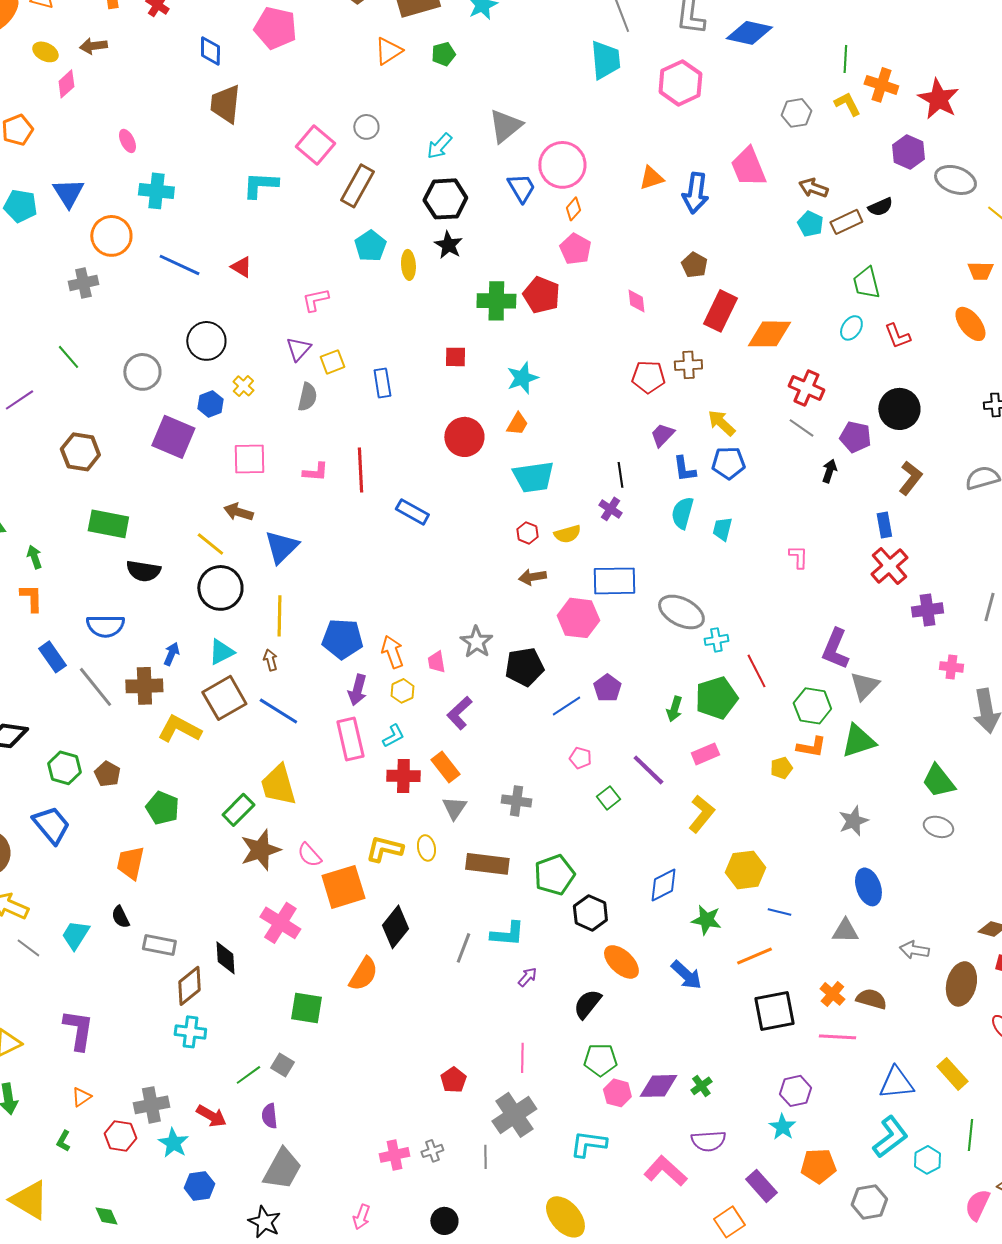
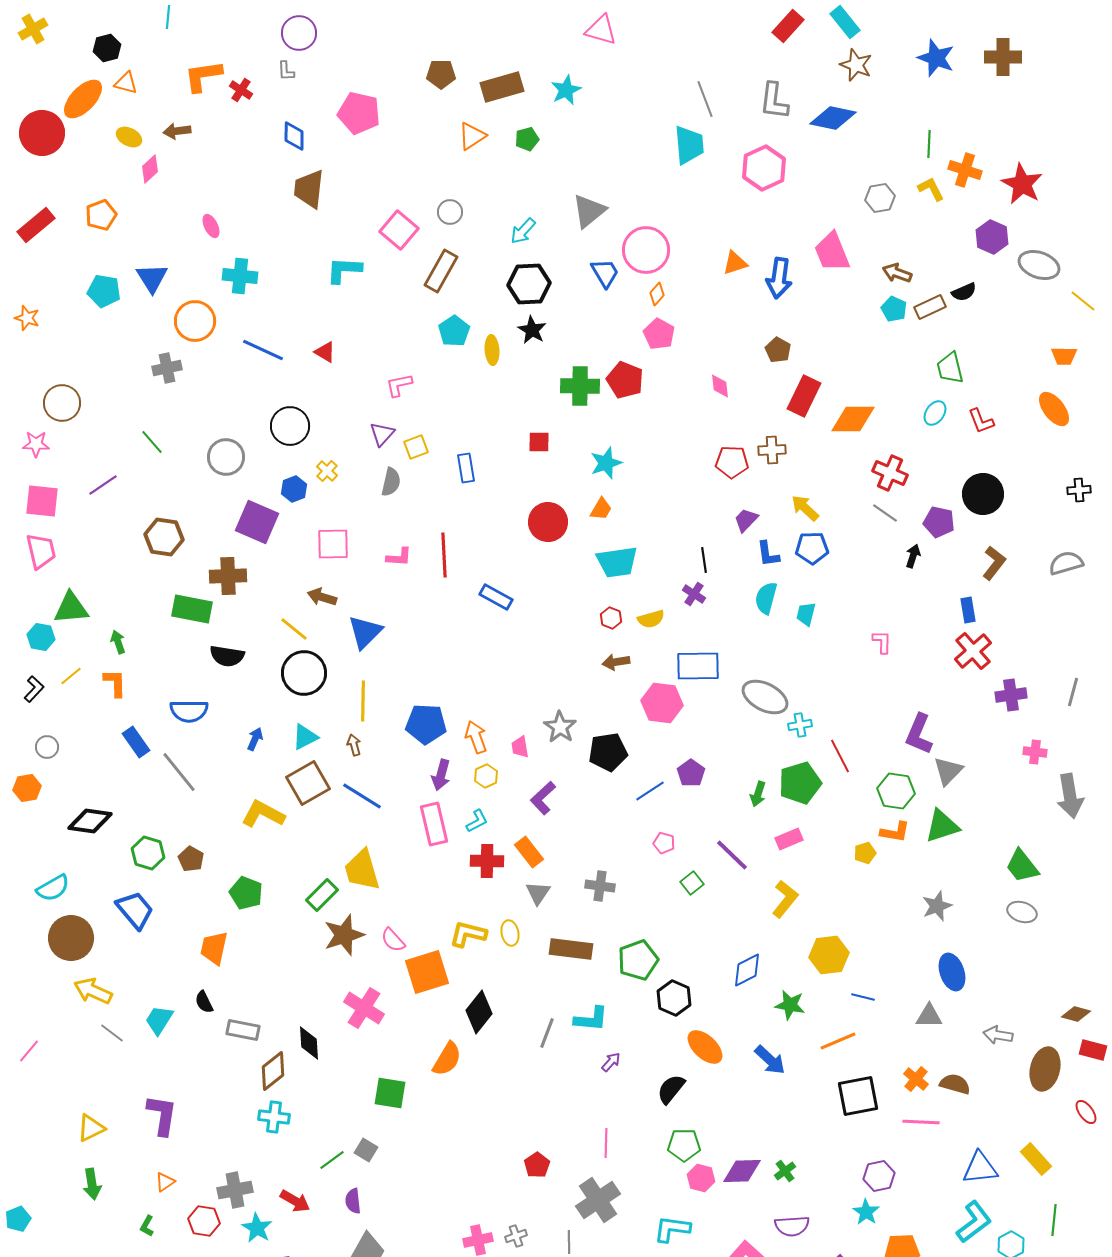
brown cross: (144, 686) -> (228, 576), moved

